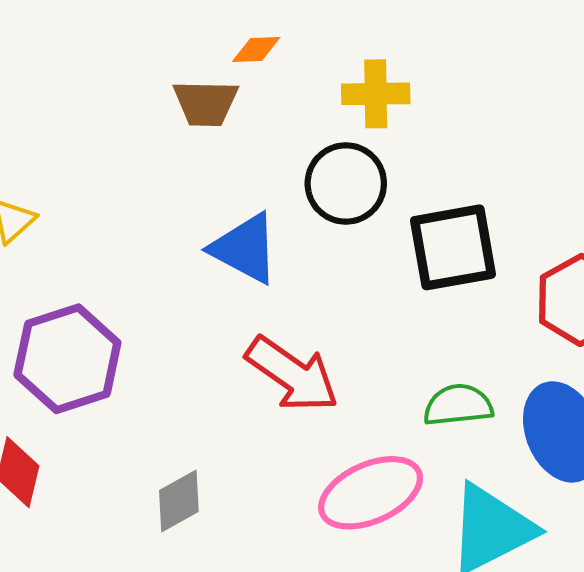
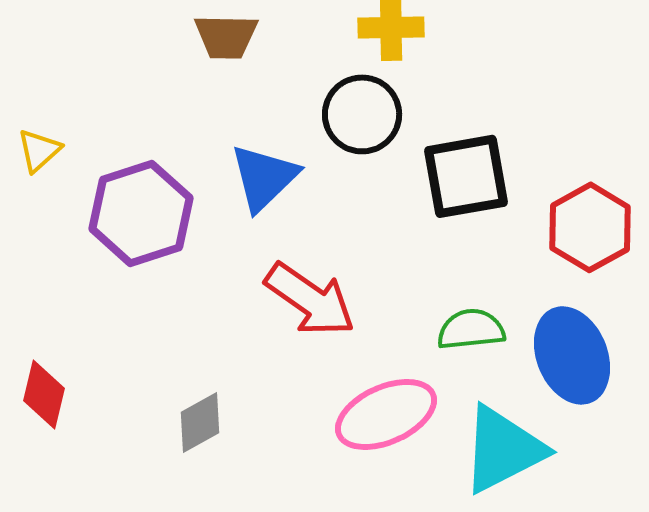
blue triangle: (245, 248) -> (264, 177), turned 48
purple hexagon: (67, 359) -> (141, 213), moved

